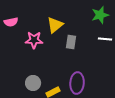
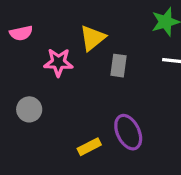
gray circle: (33, 83) -> (29, 109), moved
purple ellipse: (77, 83) -> (128, 132), turned -30

